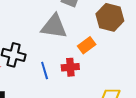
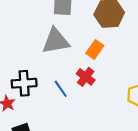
red cross: (70, 67) -> (86, 77), turned -30

